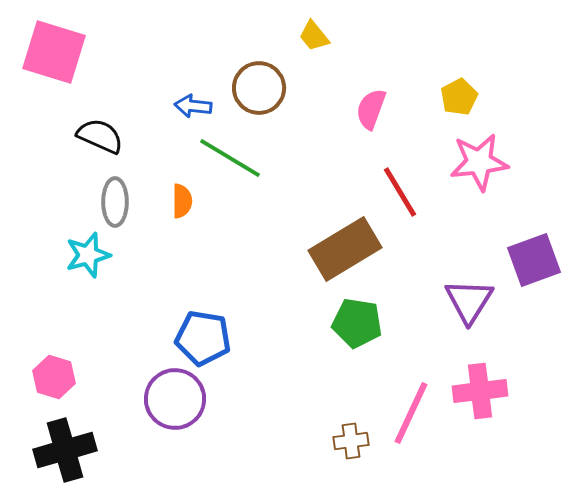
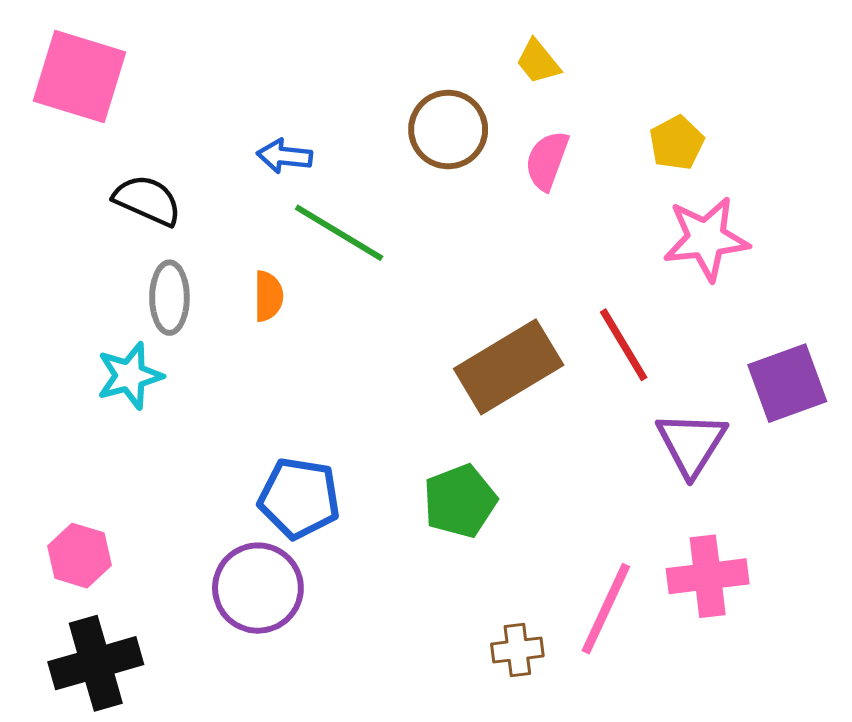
yellow trapezoid: (314, 36) -> (538, 62), moved
brown circle: (259, 88) -> (448, 130), moved
red line: (400, 192) -> (624, 345), moved
green pentagon: (357, 323) -> (460, 501), moved, turned -30

